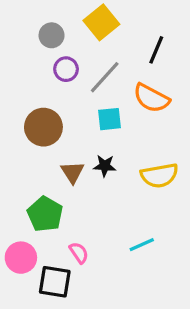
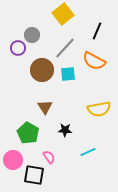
gray circle: (52, 35) -> (32, 35), moved
purple circle: (66, 69) -> (18, 48), moved
brown circle: (43, 127) -> (42, 70), moved
black star: (105, 166) -> (65, 130), moved

